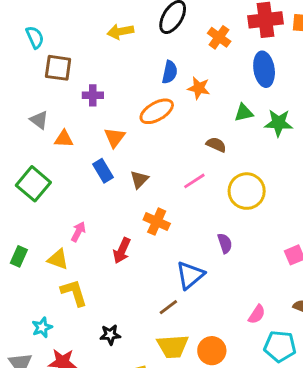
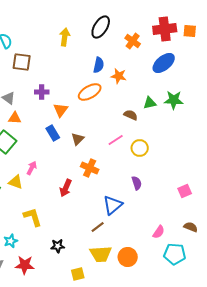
yellow arrow: (120, 32) -> (65, 37), turned 108
blue ellipse: (264, 69) -> (164, 63), turned 60
purple cross: (93, 95) -> (42, 92), moved
green triangle: (244, 113) -> (150, 103), moved
orange triangle: (64, 139) -> (15, 118), moved
yellow circle: (247, 191) -> (140, 148), moved, size x0.7
pink arrow: (78, 232) -> (32, 168), moved
yellow triangle: (58, 259) -> (16, 182), moved

